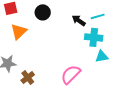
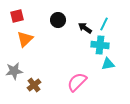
black circle: (43, 12) -> (58, 20), moved
cyan line: (98, 16) -> (104, 24), turned -48

